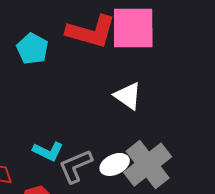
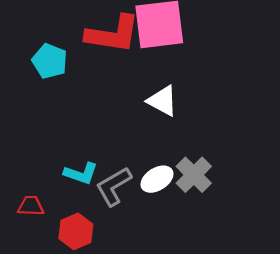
gray cross: (148, 165) -> (194, 175), size x0.7

